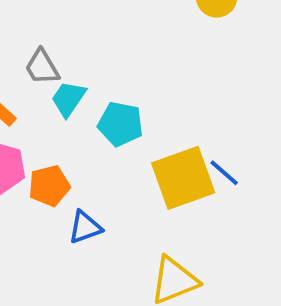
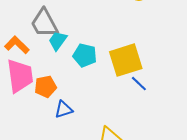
gray trapezoid: (42, 67) -> (44, 23), size x1.5
yellow square: (183, 178) -> (126, 60), moved

